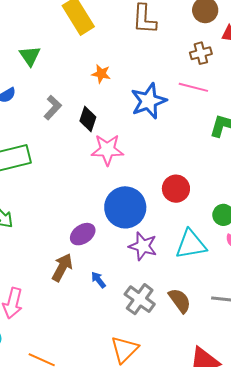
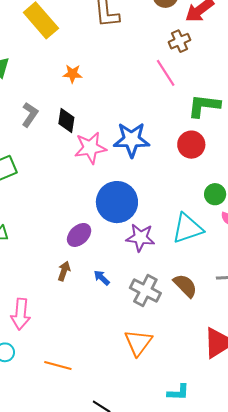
brown cross: (201, 53) -> (179, 41), moved
pink line: (193, 87) -> (166, 73), turned 52
blue star: (149, 101) -> (132, 140), moved, turned 30
red circle: (176, 189) -> (191, 145), moved
brown arrow: (62, 267) -> (64, 271), size x0.7

